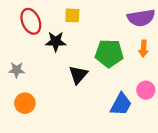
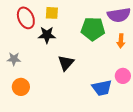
yellow square: (72, 15) -> (52, 13), moved
green pentagon: (109, 53) -> (93, 29), moved
blue trapezoid: (121, 104) -> (102, 88), turned 50

